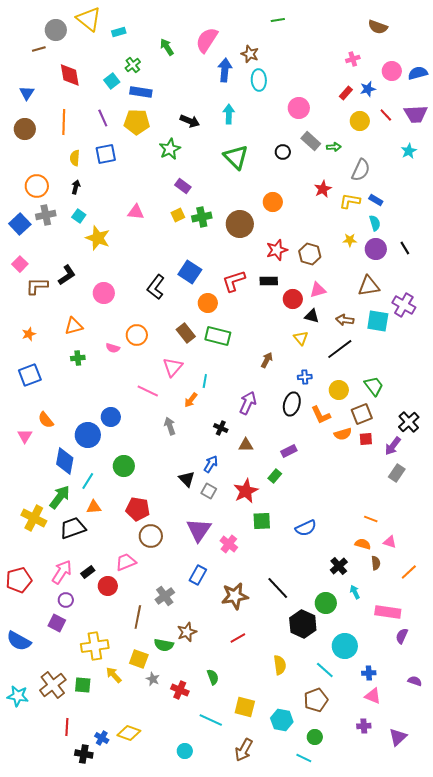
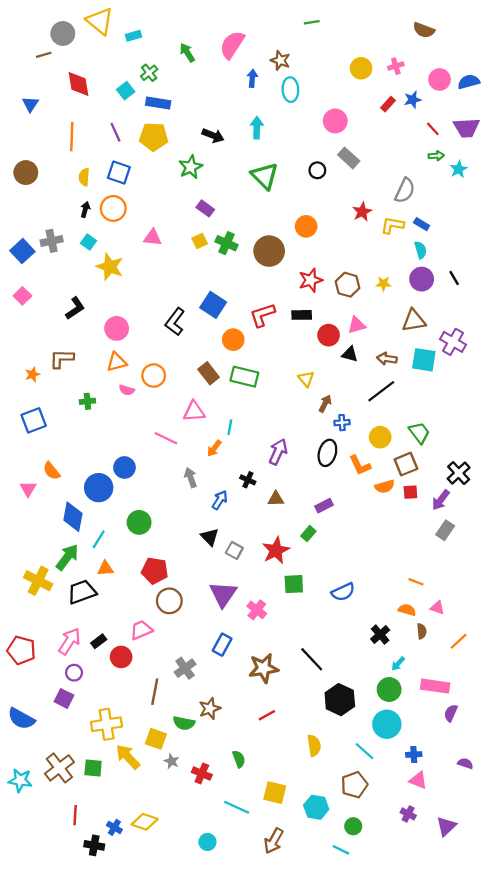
blue arrow: (225, 70) -> (252, 78), size x0.7
yellow circle: (360, 121) -> (361, 68), moved
brown circle: (25, 129) -> (26, 173), moved
green arrow: (334, 147) -> (436, 156), moved
blue square: (106, 154) -> (119, 173), turned 30
orange circle: (37, 186) -> (113, 208), moved
green cross: (202, 217) -> (227, 243), turned 36
yellow star: (350, 240) -> (383, 284), moved
brown L-shape: (37, 286) -> (62, 359), moved
orange triangle: (74, 326) -> (117, 362), moved
yellow triangle: (301, 338) -> (306, 379), moved
brown arrow: (267, 360) -> (325, 404), moved
pink triangle: (173, 367) -> (194, 411), turned 45
blue arrow: (211, 464) -> (220, 500), moved
red pentagon: (19, 580) -> (21, 650), turned 30
cyan arrow: (355, 592) -> (398, 664), turned -112
green circle: (326, 603) -> (389, 689), moved
yellow arrow: (114, 675) -> (128, 757), size x1.4
purple cross: (364, 726) -> (408, 814), turned 32

